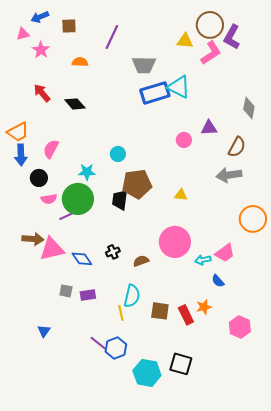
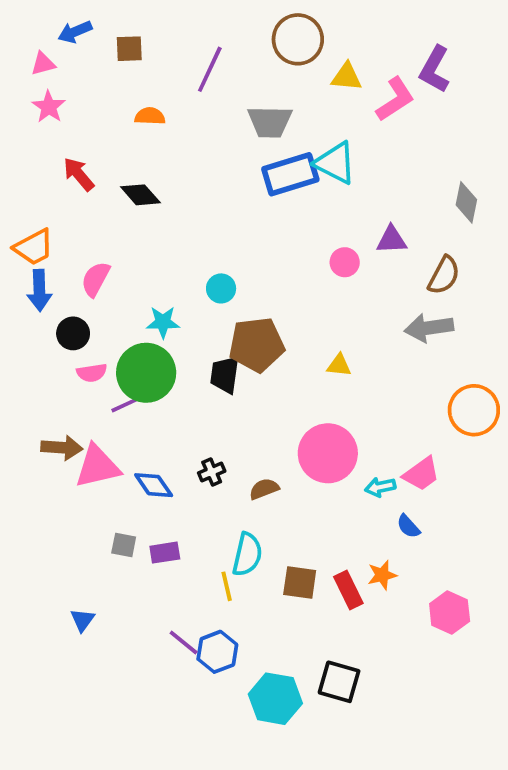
brown circle: (210, 25) -> (298, 39), moved
pink star: (41, 50) -> (49, 107), moved

